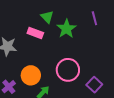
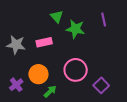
green star: (66, 29) -> (75, 29), turned -30
pink rectangle: (35, 33) -> (44, 42), moved, turned -35

